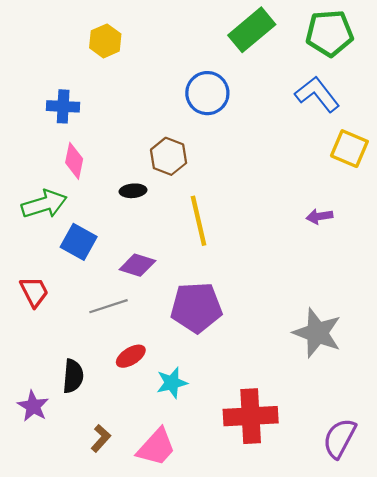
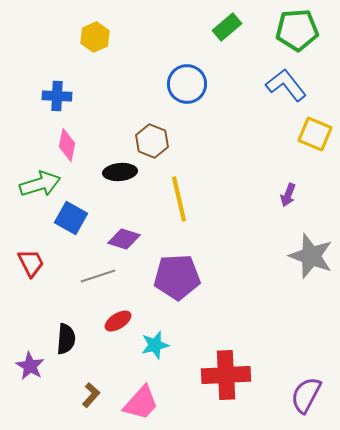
green rectangle: (252, 30) -> (227, 27), size x0.7
black ellipse: (133, 191) -> (120, 172), size x1.4
purple arrow: (319, 216) -> (288, 195), turned -60
gray star: (317, 333) -> (311, 256), moved

